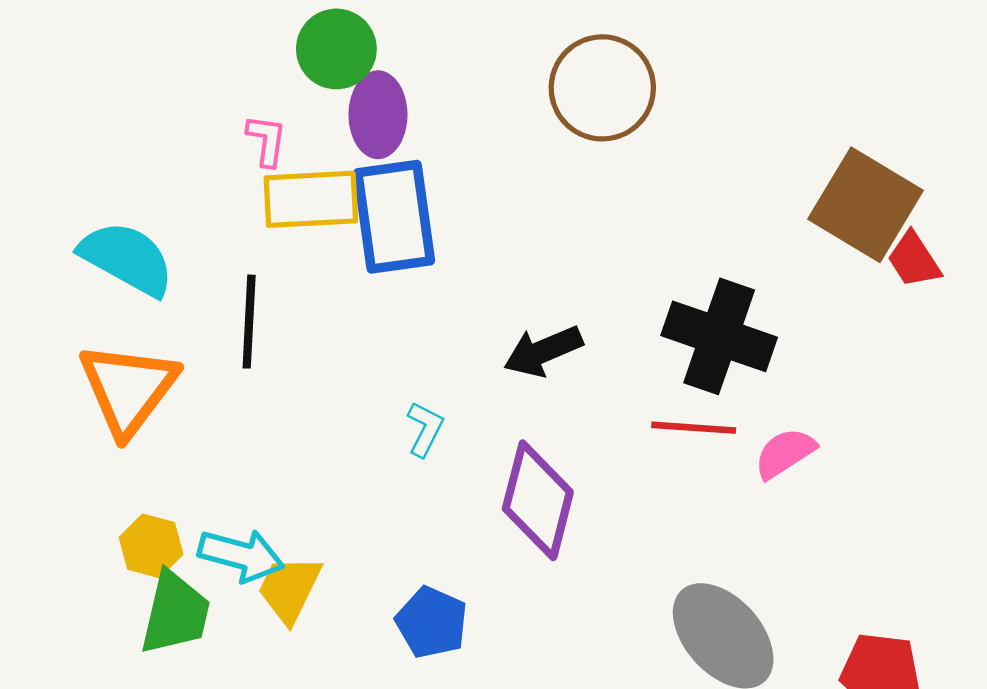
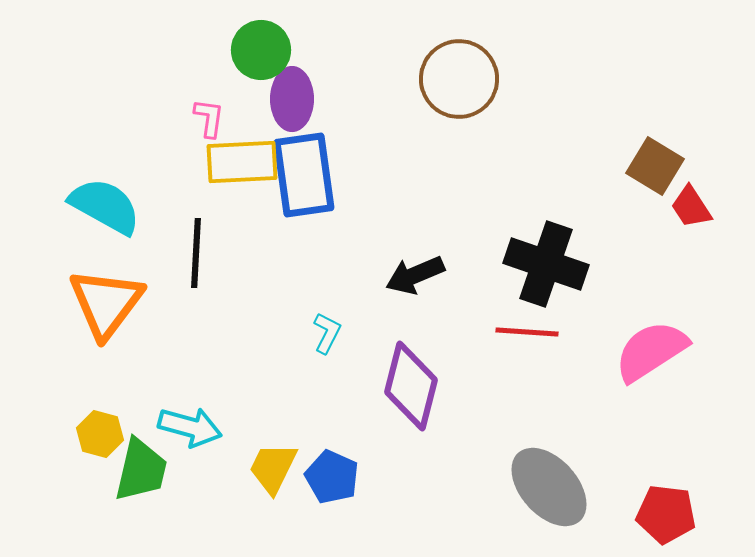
brown square: (865, 205) -> (655, 166), size x0.7
pink semicircle: (785, 453) -> (651, 351), moved, size x1.6
yellow hexagon: (151, 546) -> (100, 434), moved
yellow trapezoid: (289, 589) -> (273, 468), moved

